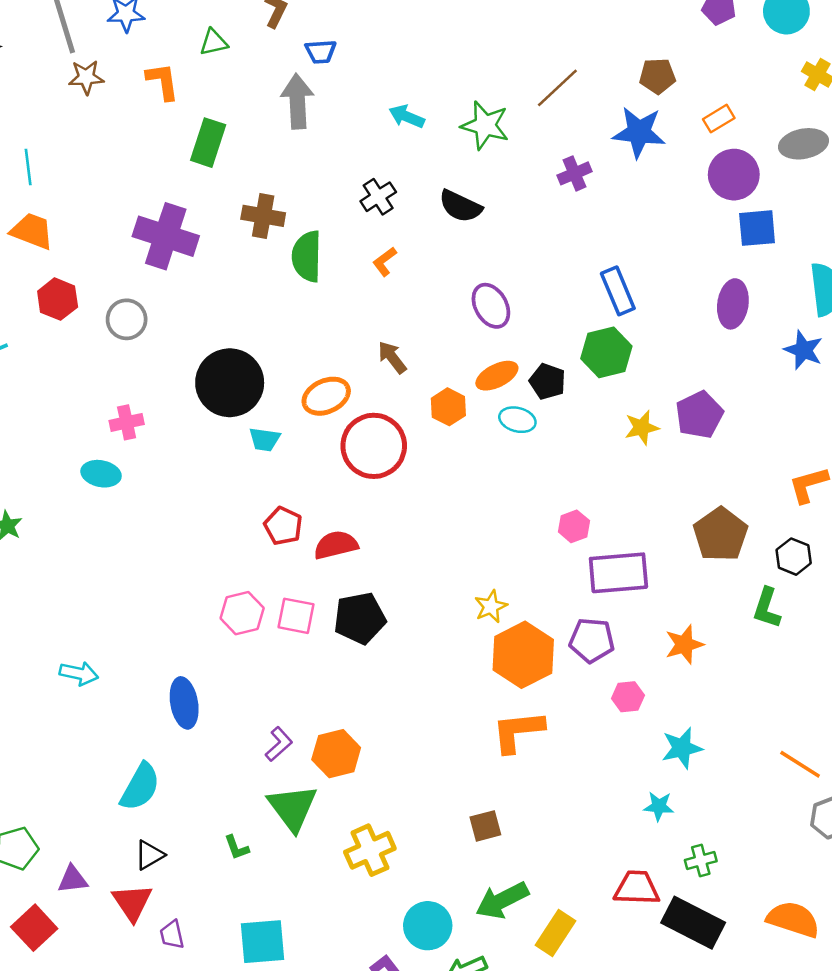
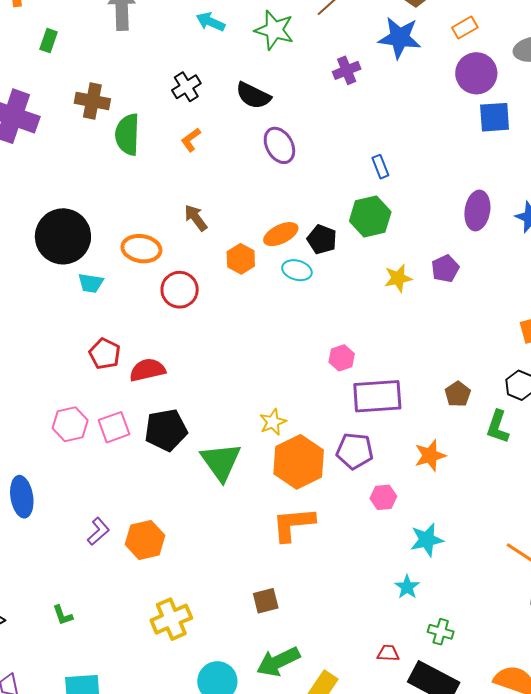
green rectangle: (208, 143) -> (49, 41), size x0.6
blue rectangle: (618, 291) -> (380, 167), size x0.6
purple ellipse: (733, 304) -> (477, 211), moved
purple ellipse: (491, 306) -> (279, 145), moved
orange ellipse: (326, 396) -> (141, 249), turned 33
purple pentagon: (699, 415) -> (445, 269), size x0.7
red circle: (374, 446) -> (180, 290), size x0.7
brown pentagon: (721, 534) -> (458, 394), moved, size x0.6
pink square: (296, 616) -> (114, 427), turned -32
cyan star: (659, 806) -> (407, 587), turned 30
green triangle: (292, 808) -> (221, 462), moved
green cross: (701, 861) -> (441, 632), turned 30
red trapezoid: (637, 888) -> (388, 653), size x0.6

